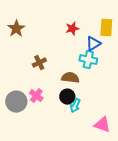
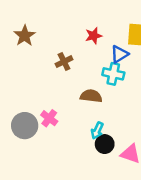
brown cross: (39, 63) -> (64, 62), moved
black circle: (67, 97) -> (105, 144), moved

